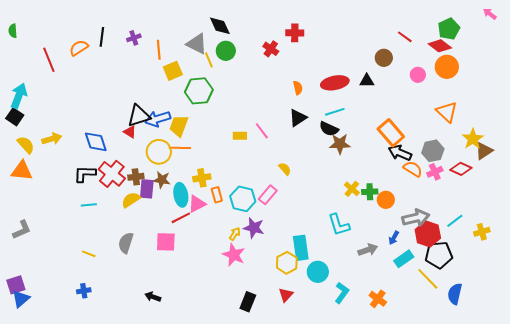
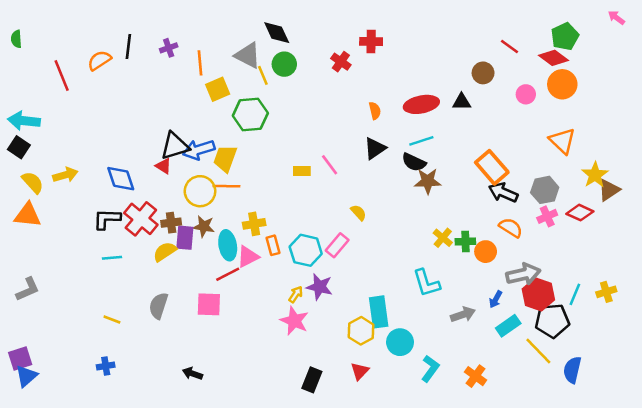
cyan arrow: (19, 96) -> (24, 121), turned -105
orange semicircle: (413, 169) -> (511, 228), moved
cyan line: (455, 221) -> (575, 294), moved, turned -30

